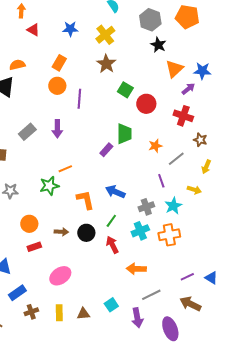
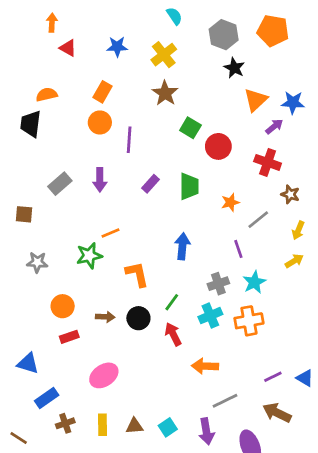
purple rectangle: (106, 150) -> (150, 184), moved
yellow arrow: (194, 190) -> (294, 261), moved, turned -48
blue arrow: (115, 192) -> (182, 246), moved, turned 72
cyan square: (111, 305) -> (168, 427), moved

